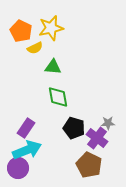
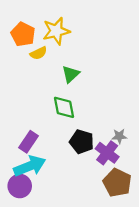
green triangle: (53, 67) -> (71, 74), moved, turned -48
brown pentagon: (89, 165) -> (117, 183), moved

